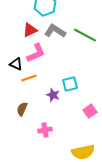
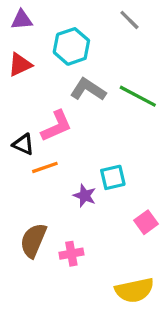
red triangle: (30, 30) -> (20, 65), moved
brown semicircle: (22, 109) -> (33, 240), moved, size x1.5

